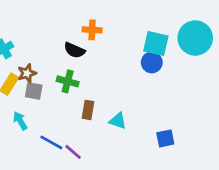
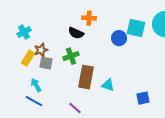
blue circle: (152, 62) -> (119, 38), moved
green cross: (68, 81) -> (71, 56), turned -35
brown rectangle: (88, 110) -> (86, 77), size x1.6
blue line: (51, 142) -> (34, 101), moved

